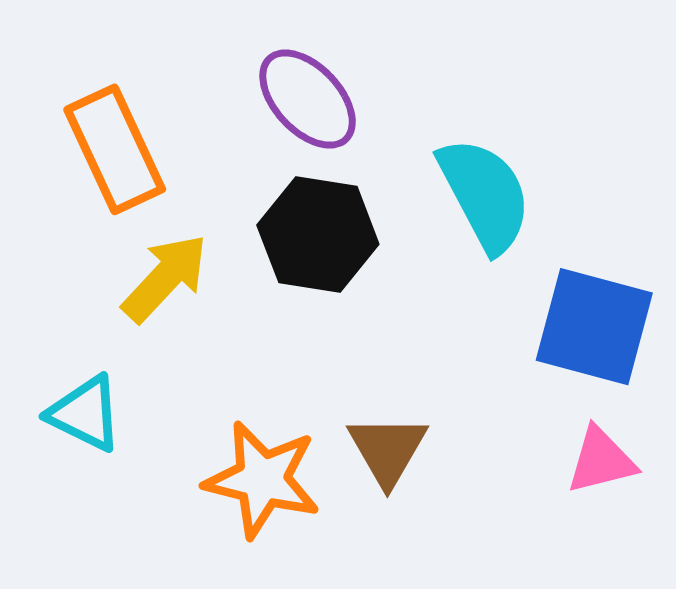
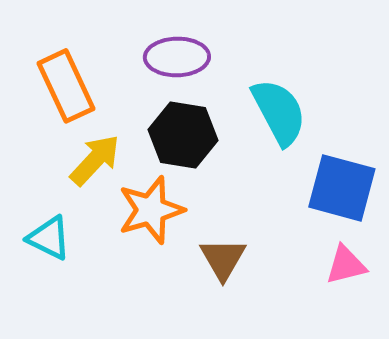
purple ellipse: (308, 99) -> (177, 57), turned -48
orange star: (262, 480) -> (151, 210), moved, turned -30

